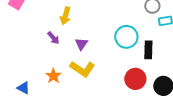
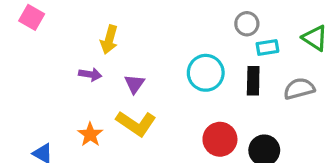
purple arrow: (53, 38) -> (90, 74), turned -40
black rectangle: (148, 50) -> (253, 81), moved

